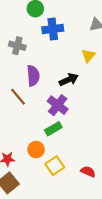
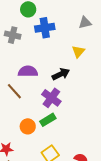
gray cross: (17, 46) -> (13, 35), moved
purple semicircle: (33, 76) -> (28, 71), turned -84
orange circle: (36, 150) -> (28, 126), moved

